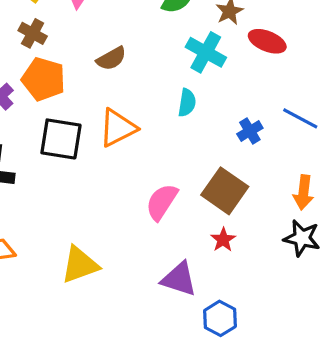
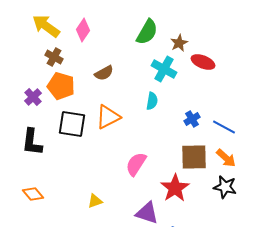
blue line: (300, 118) -> (224, 127), moved
brown square: (225, 191) -> (194, 157), moved, turned -36
orange arrow: (303, 192) -> (226, 158), turned -55
red star: (223, 240) -> (175, 188), size x1.8
yellow triangle: (80, 265) -> (95, 201), moved, size x0.6

